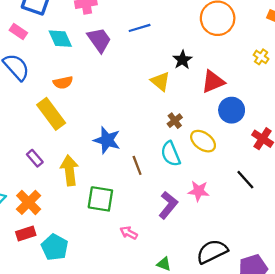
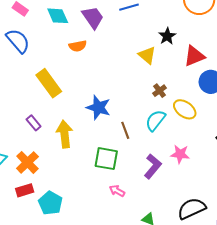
orange semicircle: (63, 82) -> (78, 46), moved
cyan semicircle: (171, 154) -> (155, 120), turned 60
green square: (100, 199) -> (106, 159), moved

